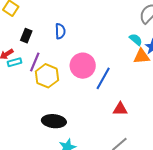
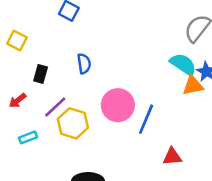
cyan semicircle: (136, 40) -> (183, 64), size x1.5
cyan rectangle: (15, 62) -> (28, 137), moved
purple line: (35, 62) -> (55, 107), turned 30

